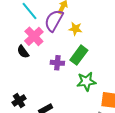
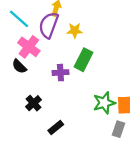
green star: (86, 82) -> (104, 103), moved
black cross: (19, 101) -> (34, 103), moved

